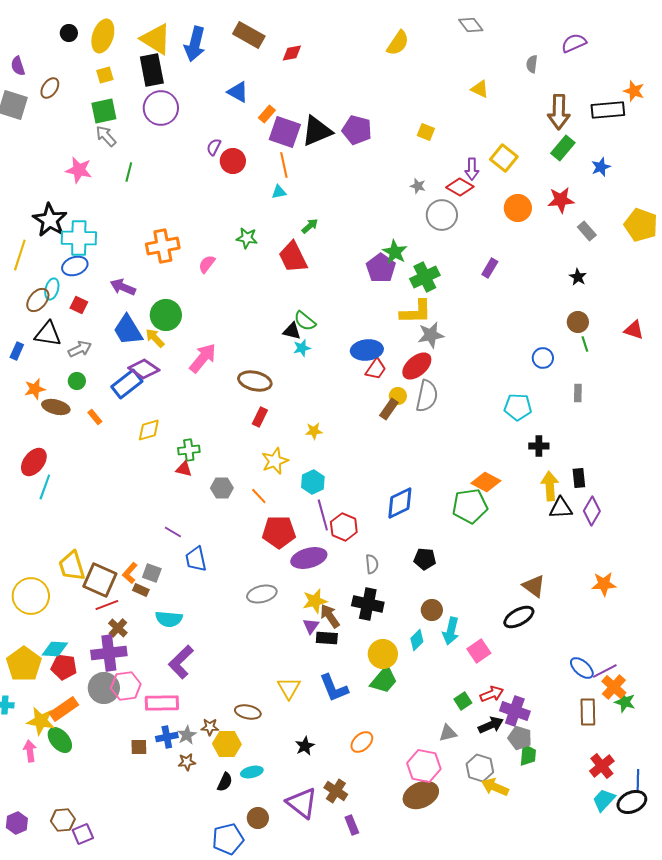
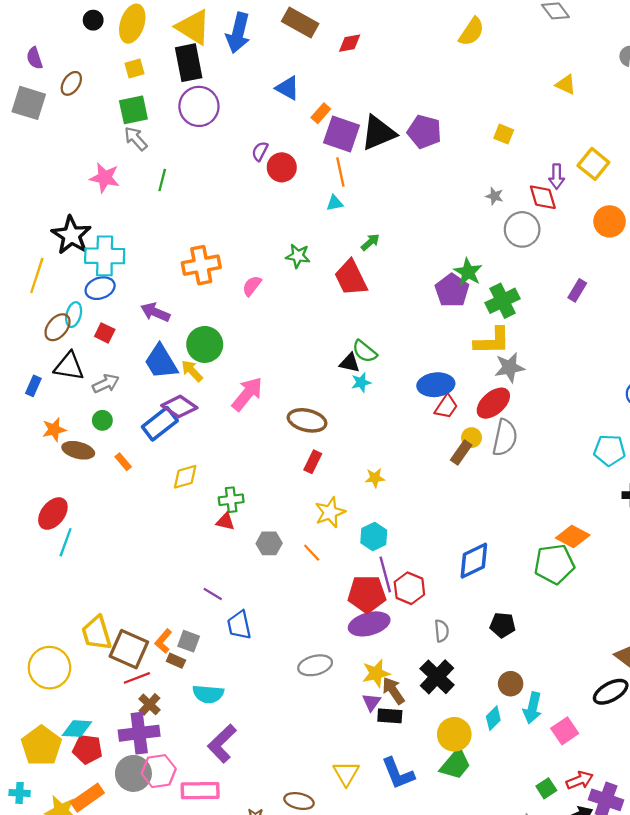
red diamond: (460, 187) -> (543, 197), turned 44
red pentagon: (279, 532) -> (367, 594), moved
black cross: (368, 604) -> (437, 677), turned 32

